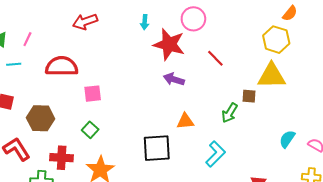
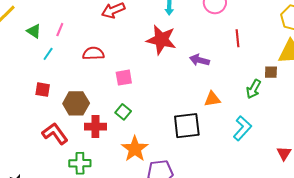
red star: (169, 44) -> (161, 40), moved
red line: (215, 58) -> (238, 38), turned 42
cyan line: (14, 64) -> (48, 54), turned -48
red semicircle: (62, 66) -> (93, 53), size x0.7
red cross: (62, 158) -> (95, 127), moved

